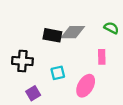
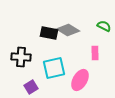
gray diamond: (73, 32) -> (68, 30), turned 30
cyan square: (58, 73) -> (54, 68), size x1.6

